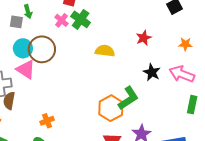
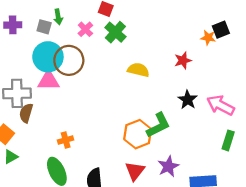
pink cross: (61, 20) -> (85, 29), moved
orange star: (185, 44) -> (208, 38), moved
cyan circle: (23, 48) -> (48, 57), size x1.4
pink triangle: (26, 70) -> (48, 81), turned -40

